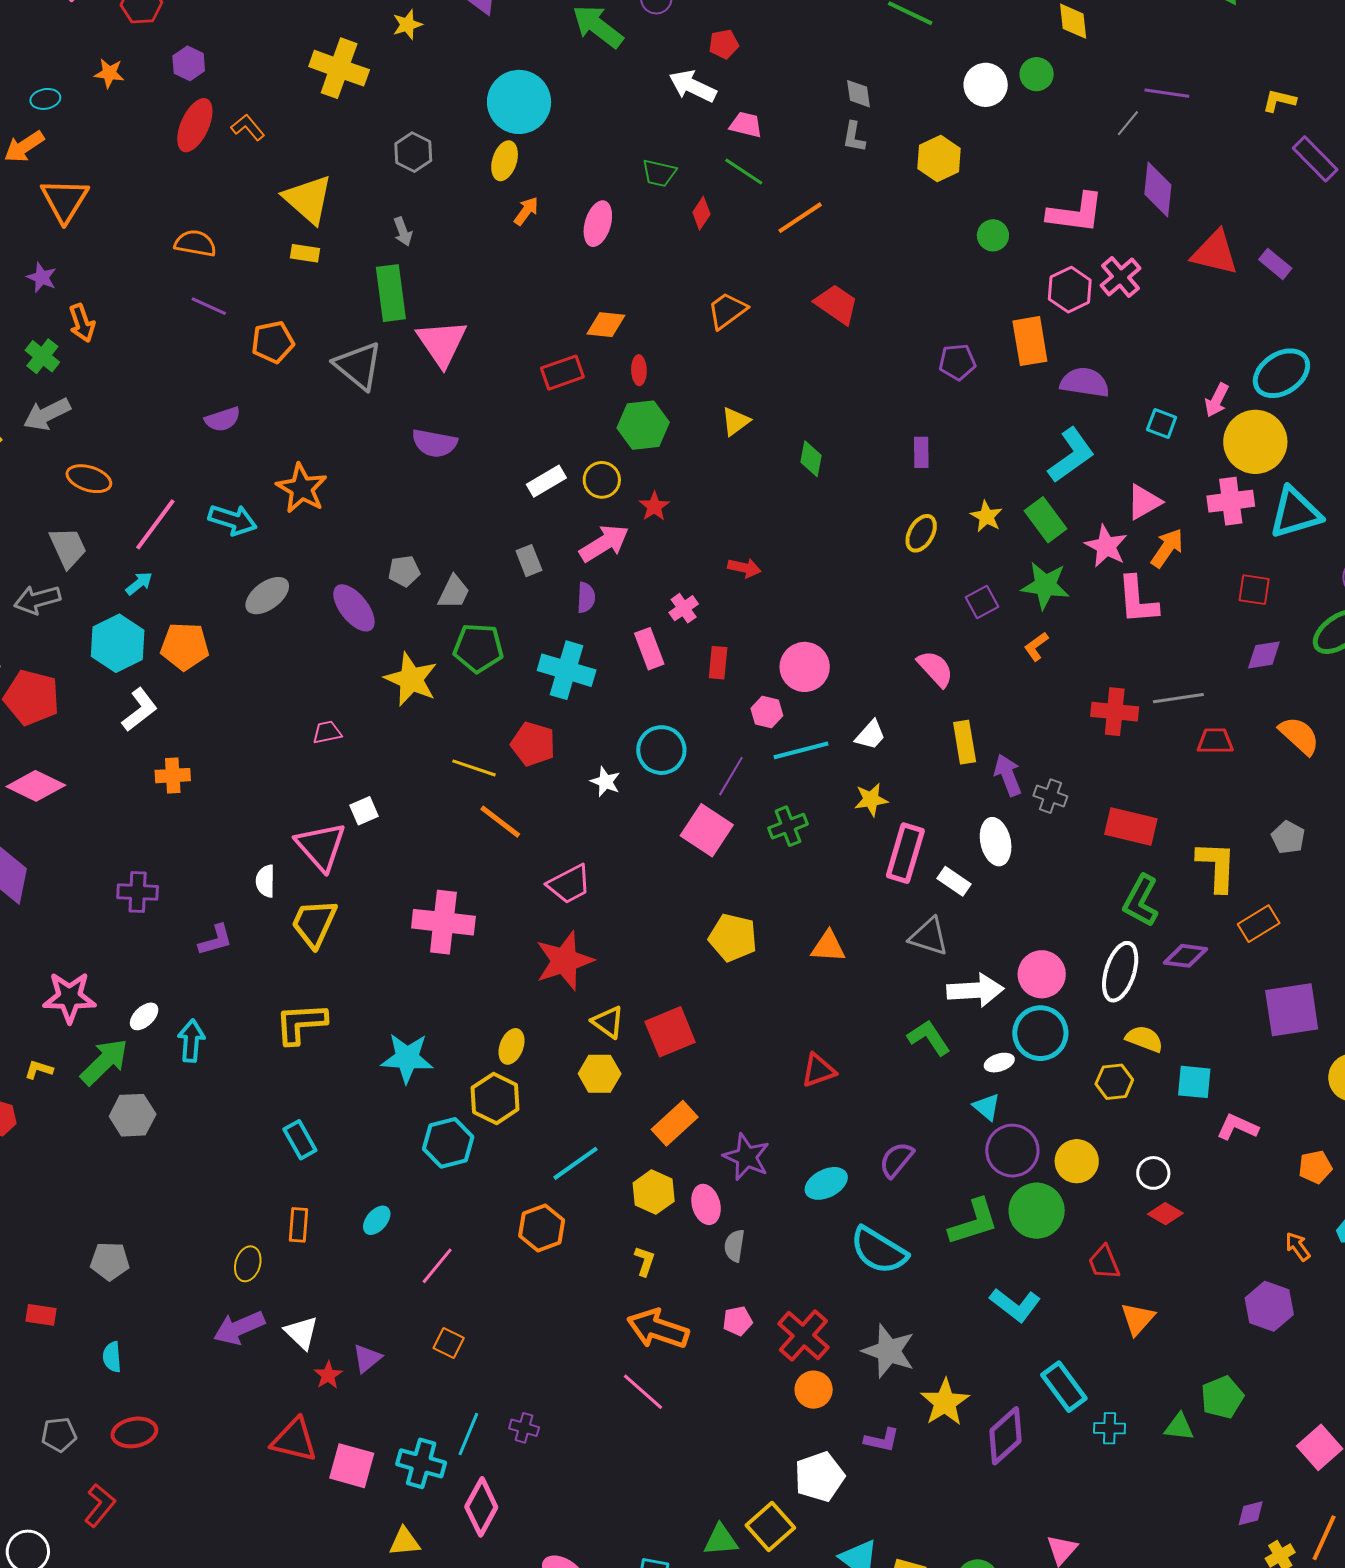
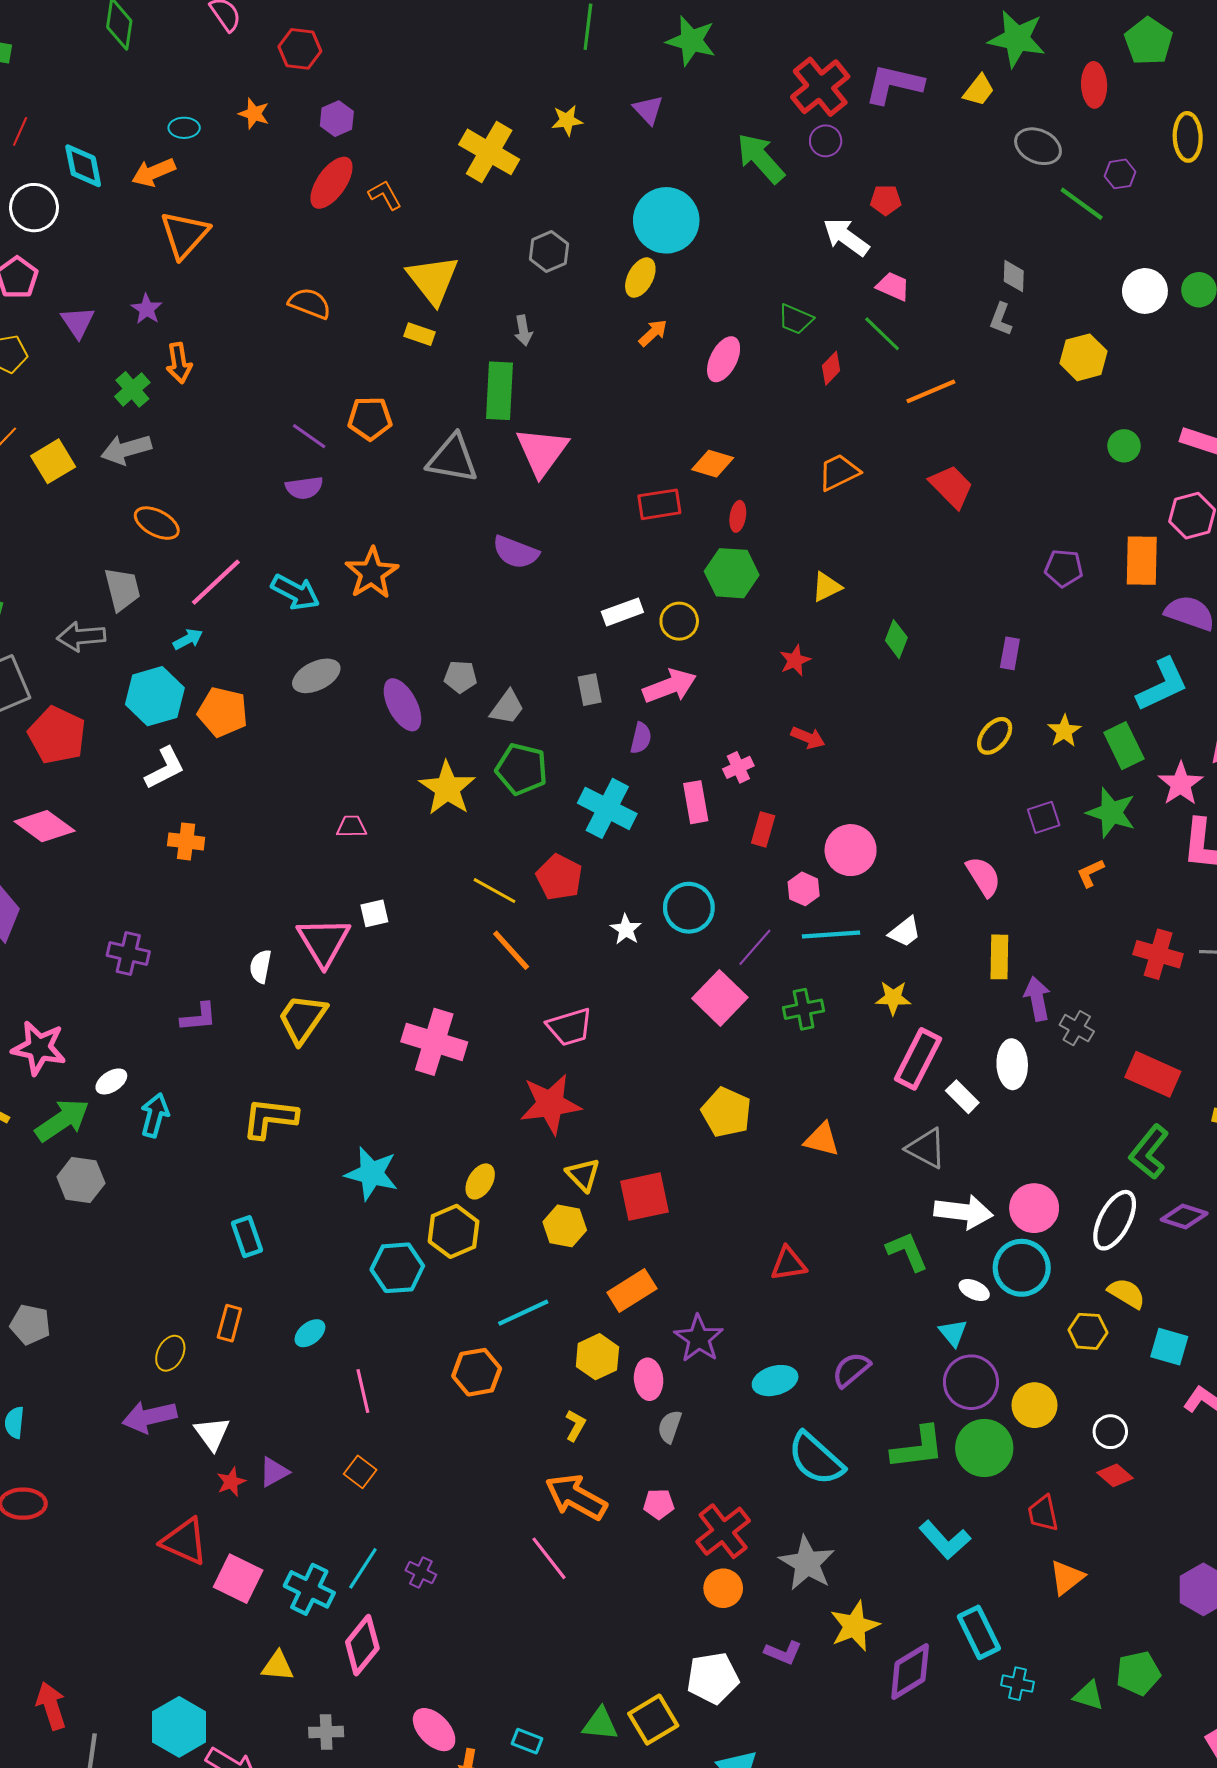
purple line: (209, 306) -> (309, 436), moved
gray triangle: (358, 366) -> (453, 459), turned -40
red star: (654, 506) -> (795, 660), moved
white ellipse: (999, 1063) -> (974, 1290), turned 32
pink line: (437, 1266) -> (363, 1391), turned -63

